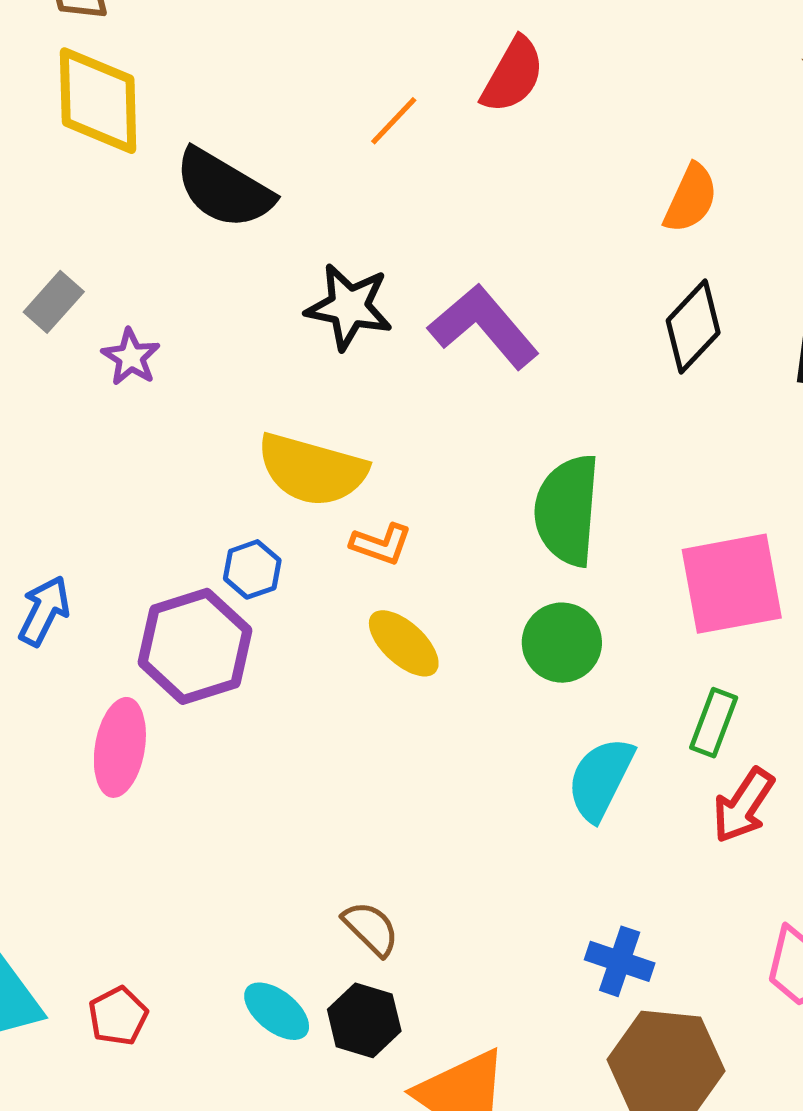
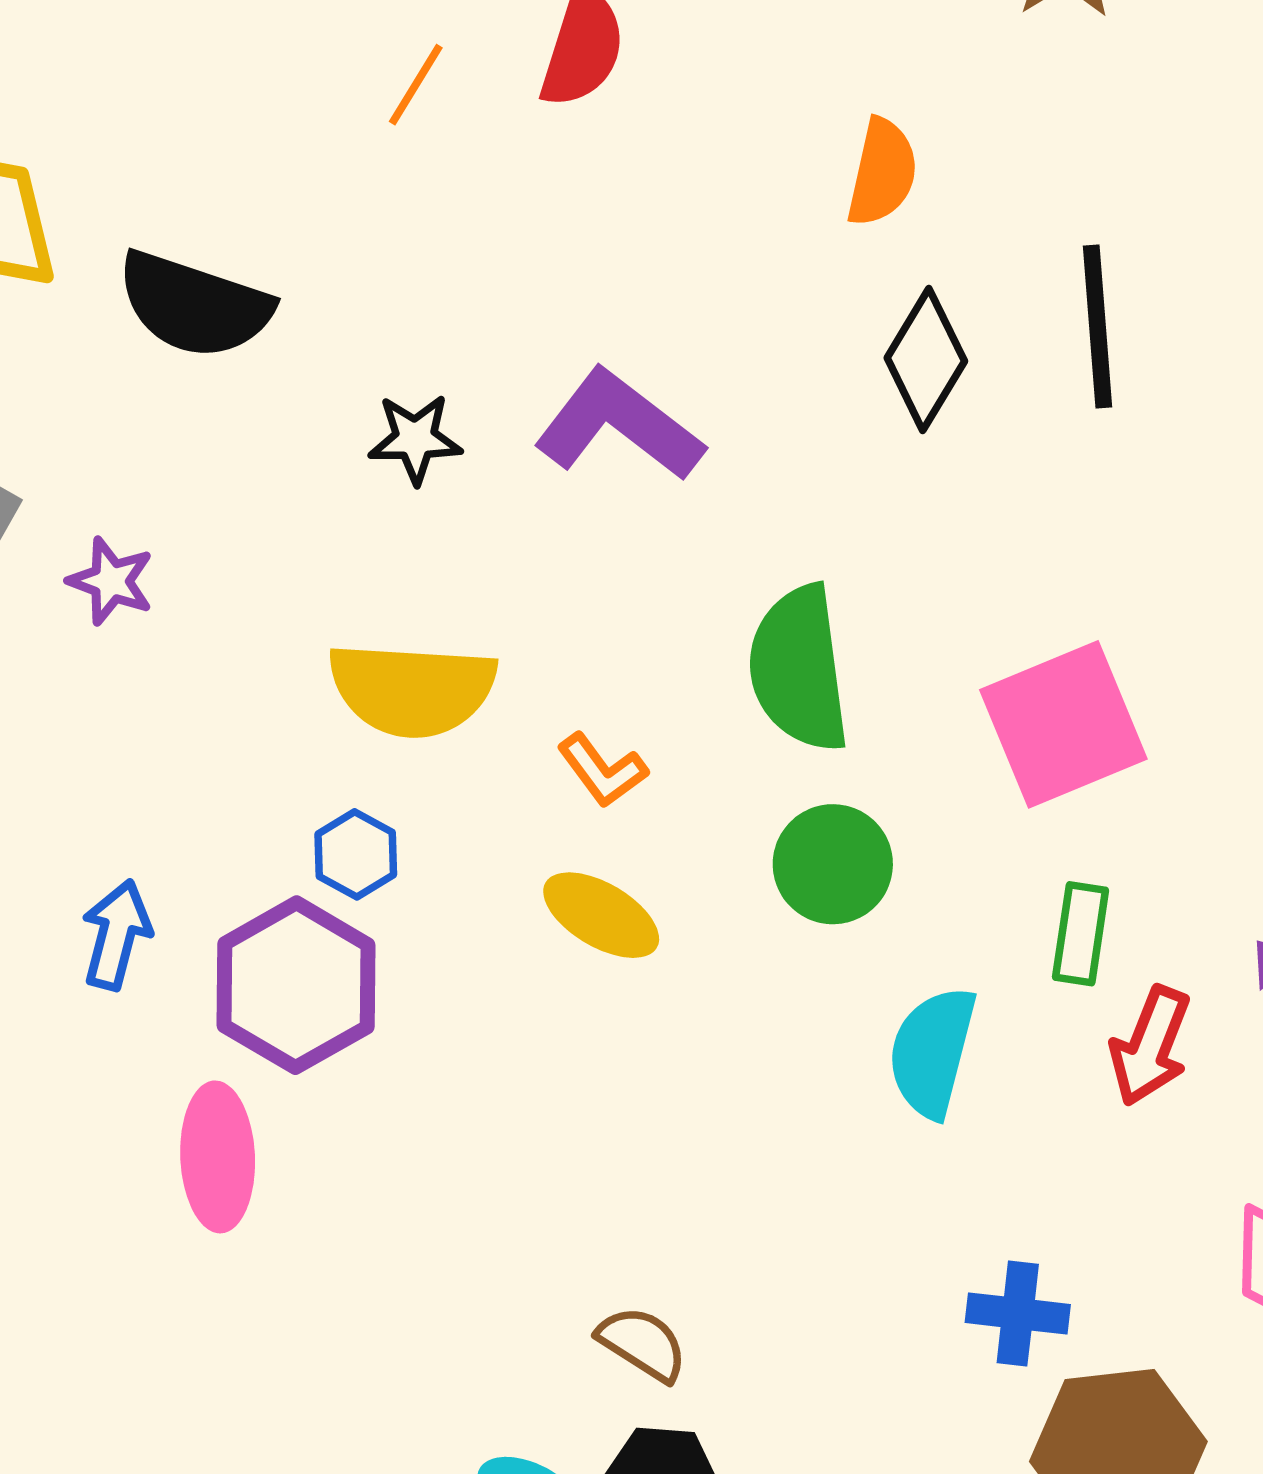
orange line: (394, 121) -> (416, 85), moved
black star: (349, 307) -> (415, 439), size x0.7
orange L-shape: (381, 544) -> (602, 770), moved, turned 46
blue arrow: (44, 611) -> (116, 935), moved

